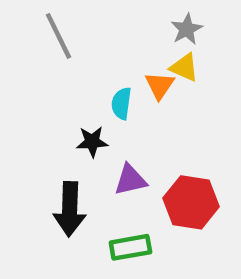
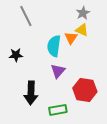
cyan semicircle: (121, 103) -> (54, 46), size x1.5
black star: (92, 142) -> (16, 55), moved
purple triangle: (130, 180) -> (58, 71), moved, turned -35

